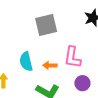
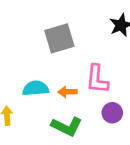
cyan semicircle: (26, 61) -> (36, 88), turned 102

